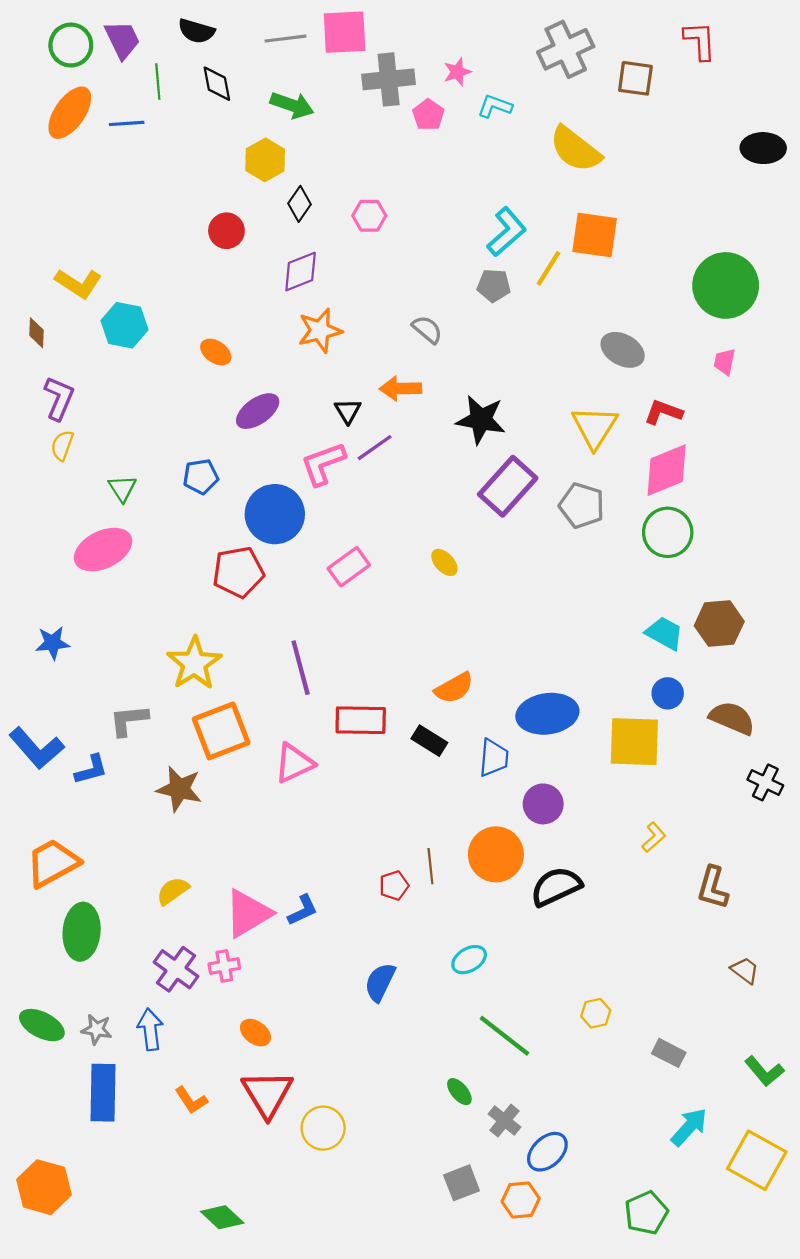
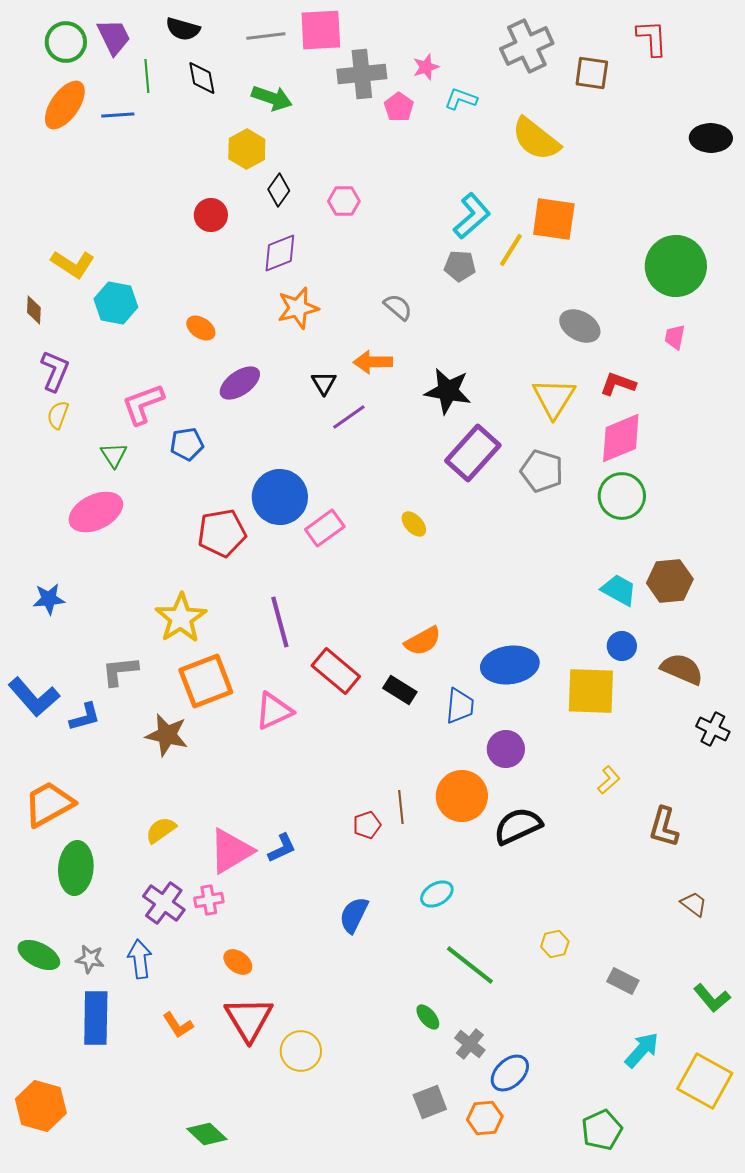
pink L-shape: (323, 464) -> (143, 404), moved
blue circle: (275, 514) -> (280, 497), moved
red rectangle: (361, 720) -> (336, 671), turned 39

